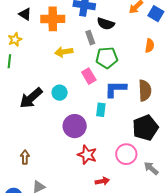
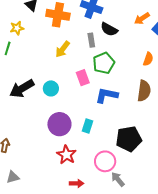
yellow arrow: (64, 52) -> (63, 49), turned -54
green pentagon: (107, 58) -> (104, 63), turned -30
brown semicircle: (145, 90) -> (144, 91), moved
cyan rectangle: (101, 110) -> (87, 126), moved
gray arrow: (151, 168) -> (118, 179), moved

